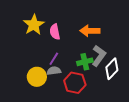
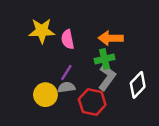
yellow star: (34, 25) -> (42, 31), turned 30
gray L-shape: (99, 56) -> (107, 77), moved
green cross: (85, 62) -> (105, 59), moved

